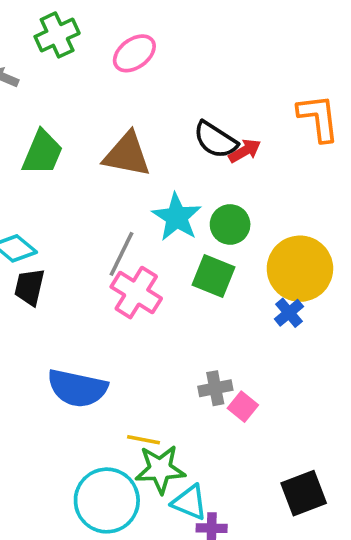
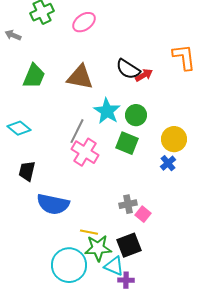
yellow circle: (300, 269) -> (174, 139), size x0.7
black trapezoid: (29, 287) -> (27, 171), moved
black square: (304, 493) -> (129, 245), moved

